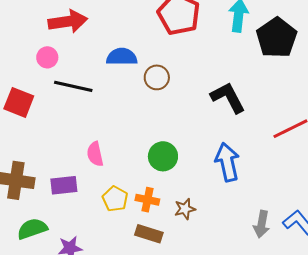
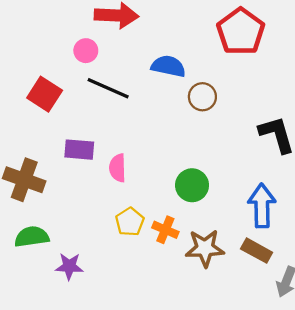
purple rectangle: (64, 185) -> (79, 150), moved
brown star: (185, 209) -> (205, 248), size x1.6
brown rectangle: (149, 234) -> (257, 251), moved

